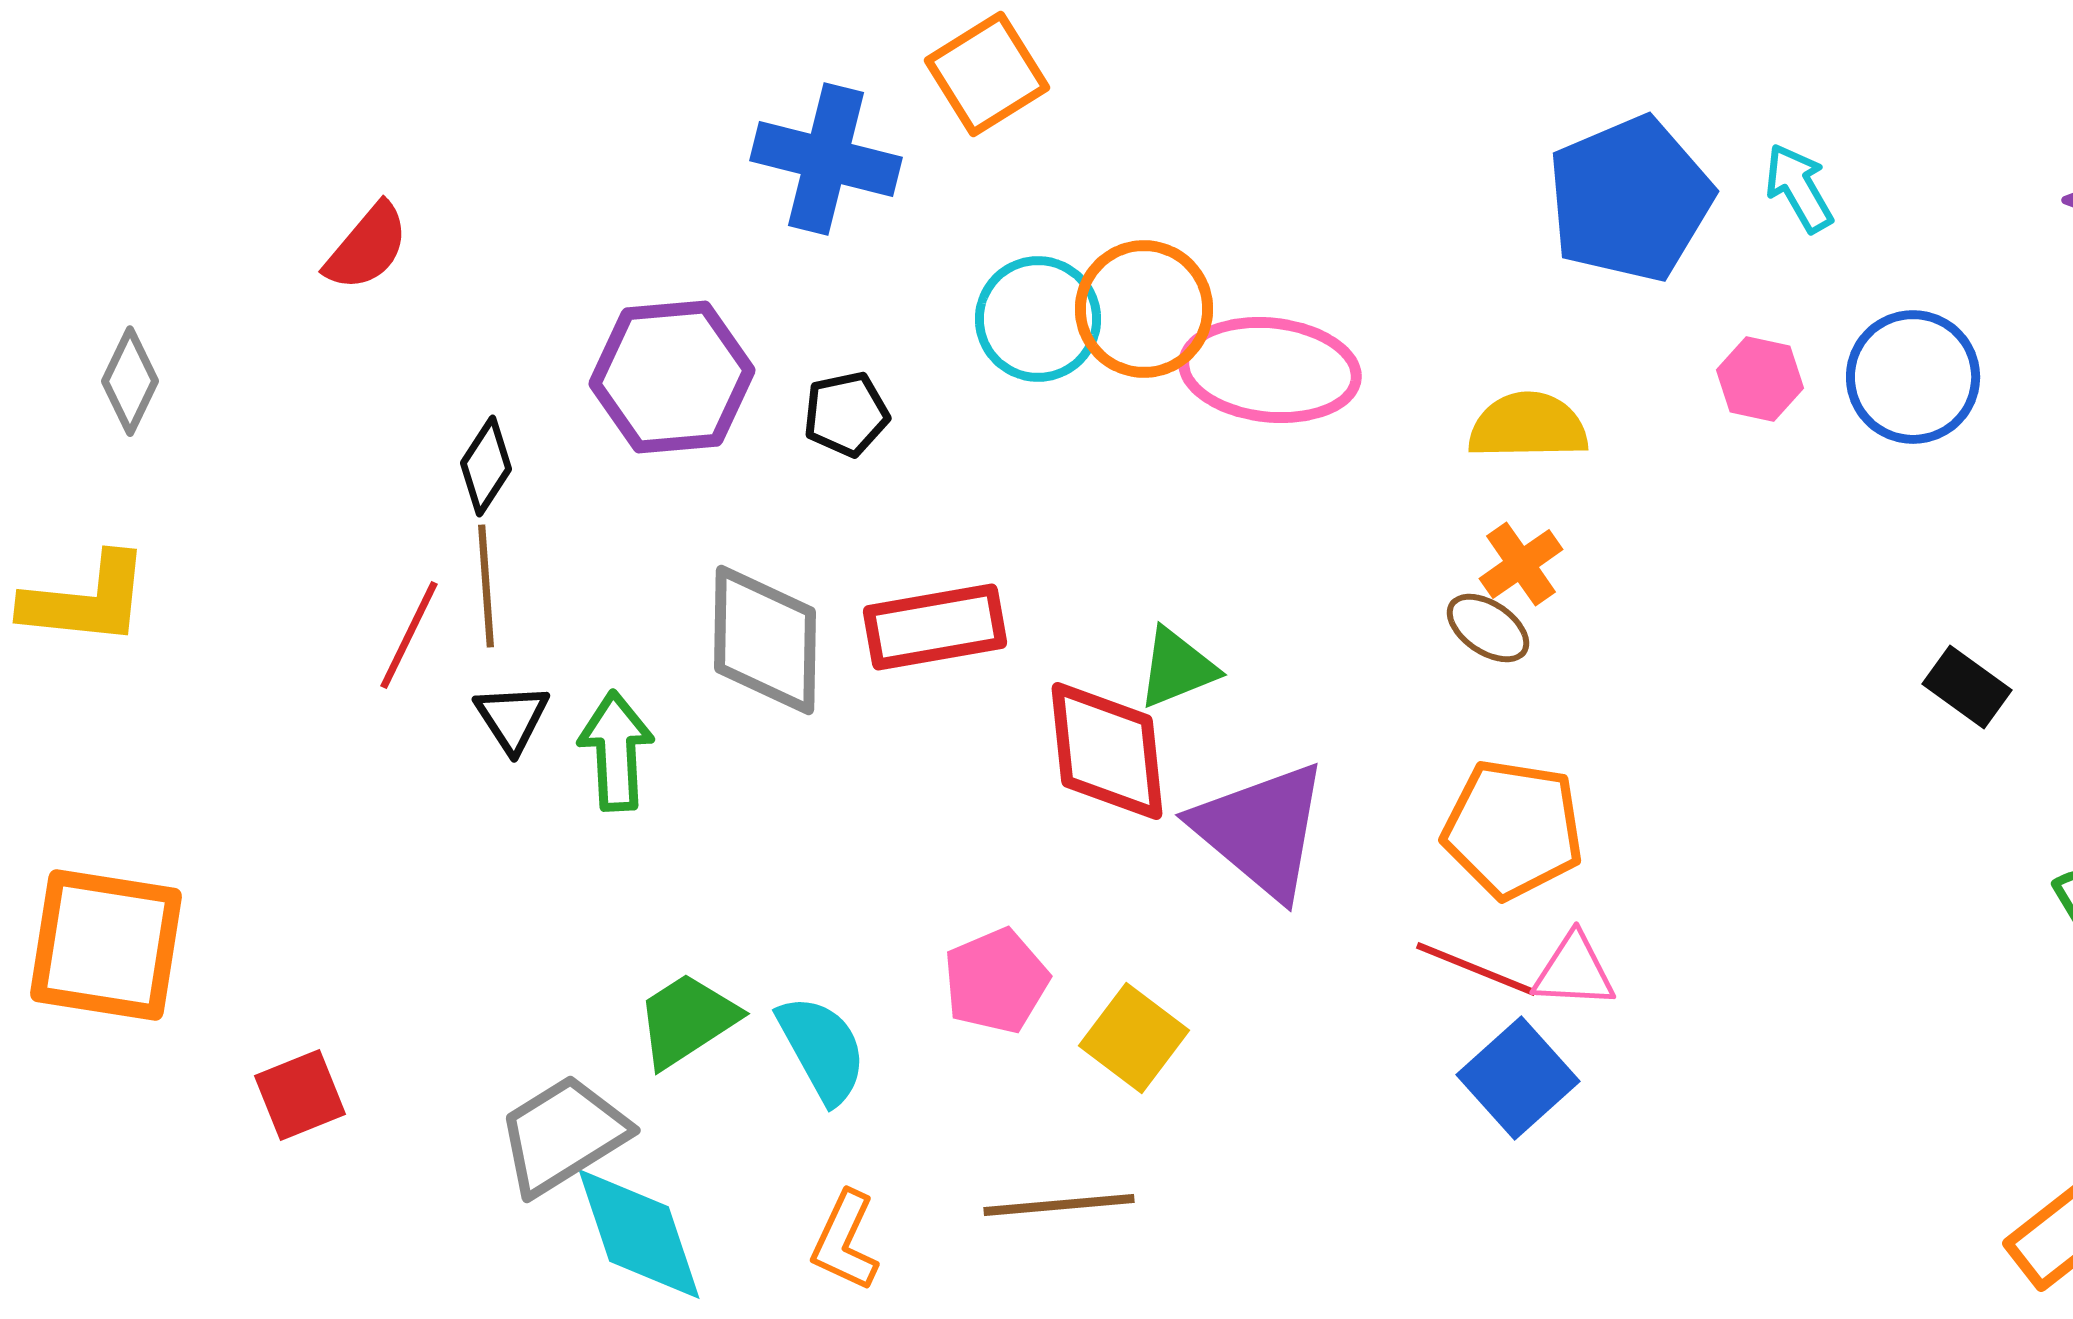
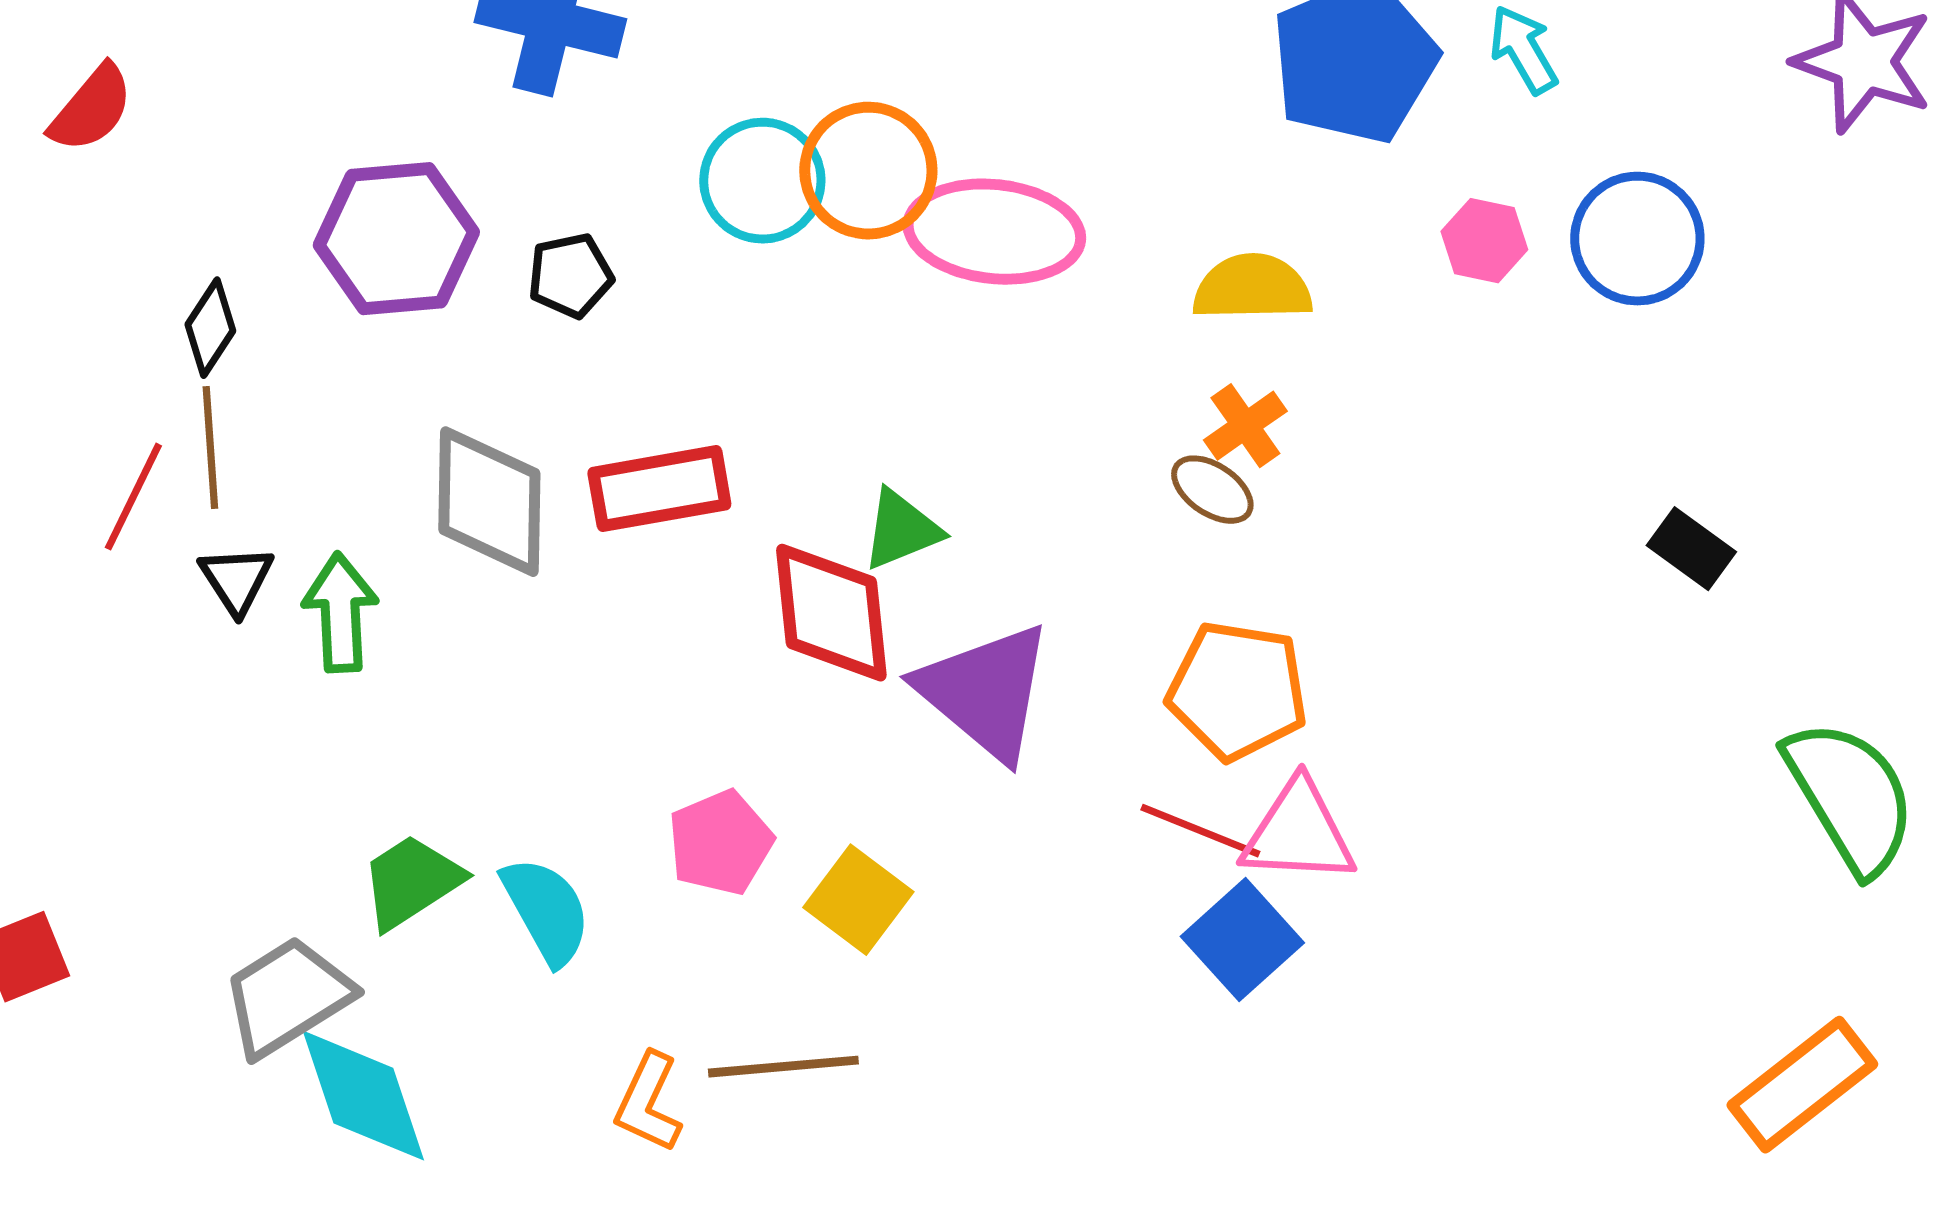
pink triangle: (1574, 971) -> (1298, 833), size x1.4
orange L-shape: (845, 1241) -> (648, 1103), moved

